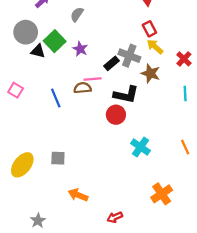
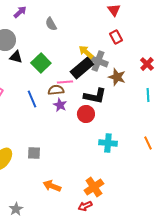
gray semicircle: (77, 14) -> (51, 24), turned -64
green square: (55, 41) -> (41, 63), moved
yellow arrow: (155, 47) -> (86, 52), moved
purple star: (80, 49) -> (60, 105), moved
black rectangle: (111, 63) -> (82, 68), size x1.6
cyan cross: (140, 147) -> (108, 143), turned -30
orange cross: (162, 194) -> (94, 187), moved

